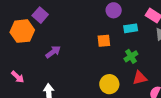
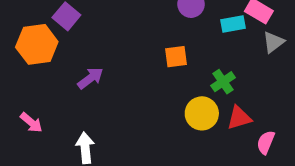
cyan rectangle: (131, 28) -> (233, 24), moved
yellow circle: (109, 84) -> (202, 113), moved

